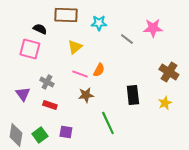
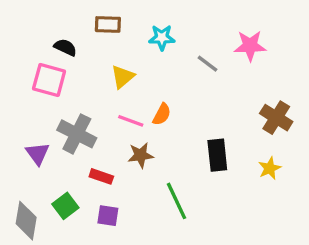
brown rectangle: (66, 15) -> (108, 24), size x0.7
gray cross: (47, 82) -> (77, 134), size x1.6
red rectangle: (50, 105) -> (101, 176), moved
green square: (40, 135) -> (65, 206), moved

